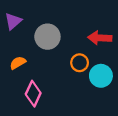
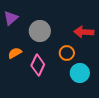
cyan circle: (101, 76) -> (80, 73), moved
pink diamond: (33, 94) -> (38, 65), moved

